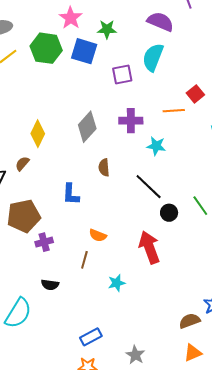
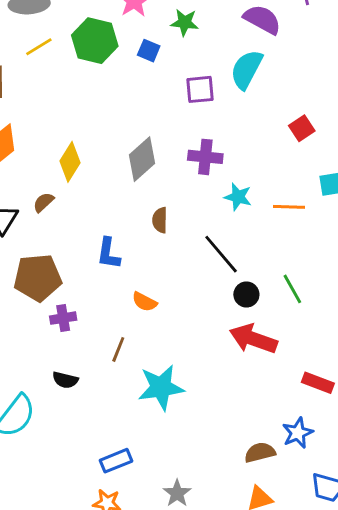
blue square: (84, 51) -> (149, 51), size x0.6
orange line: (174, 111) -> (289, 207), moved
orange semicircle: (98, 235) -> (144, 302), moved
red arrow: (149, 247) -> (253, 339), moved, turned -56
cyan star: (117, 283) -> (161, 387), size x1.8

